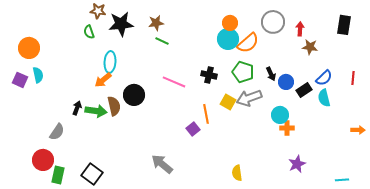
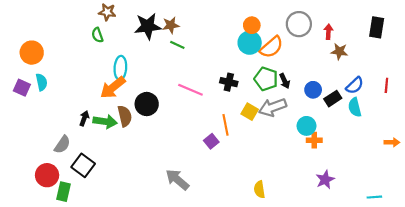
black star: (121, 24) -> (148, 26), moved
black arrow: (271, 74) -> (285, 81), moved
orange arrow: (103, 80) -> (113, 88), size x1.4
black square: (92, 174) -> (83, 165), moved

